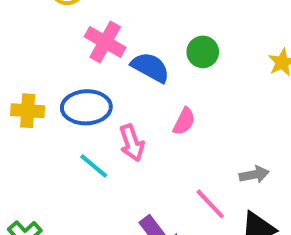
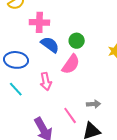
pink cross: (105, 42) -> (39, 22), moved, turned -36
pink semicircle: (184, 121) -> (71, 64), moved, size x1.5
pink arrow: (132, 143) -> (46, 81), moved

